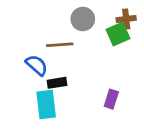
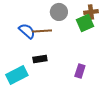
blue semicircle: (37, 65) -> (27, 31), moved
cyan rectangle: (46, 104) -> (17, 75), moved, turned 70

